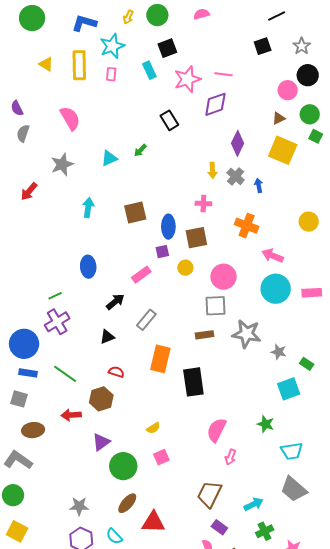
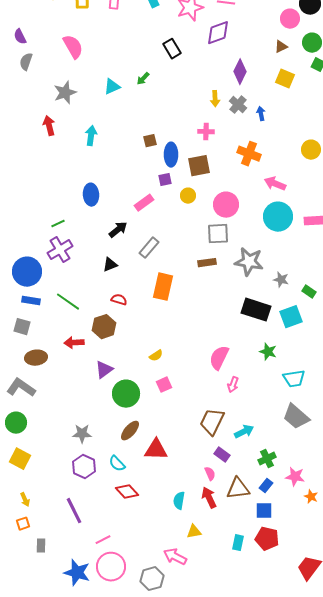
yellow square: (283, 150) -> (285, 79), size x0.7
red arrow: (29, 191) -> (49, 126), moved, turned 126
brown square: (135, 213) -> (150, 141), moved, size x0.6
black rectangle: (193, 382) -> (256, 310), moved, turned -64
cyan arrow: (254, 504) -> (244, 432), moved

